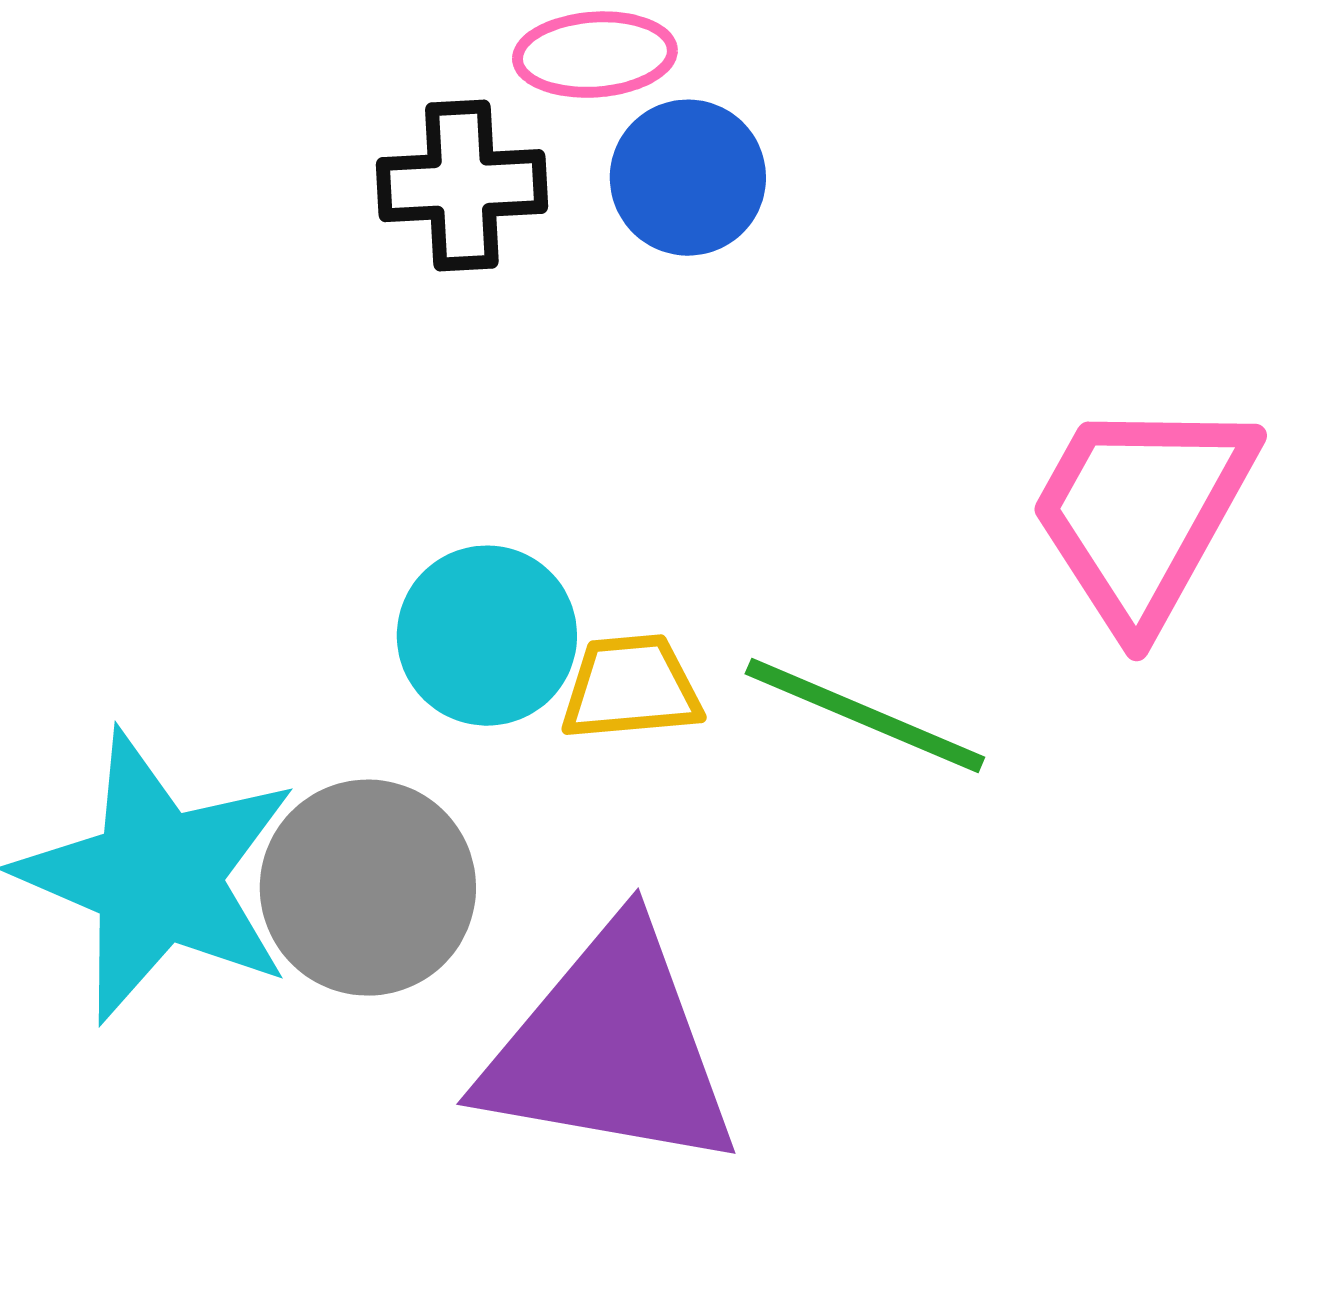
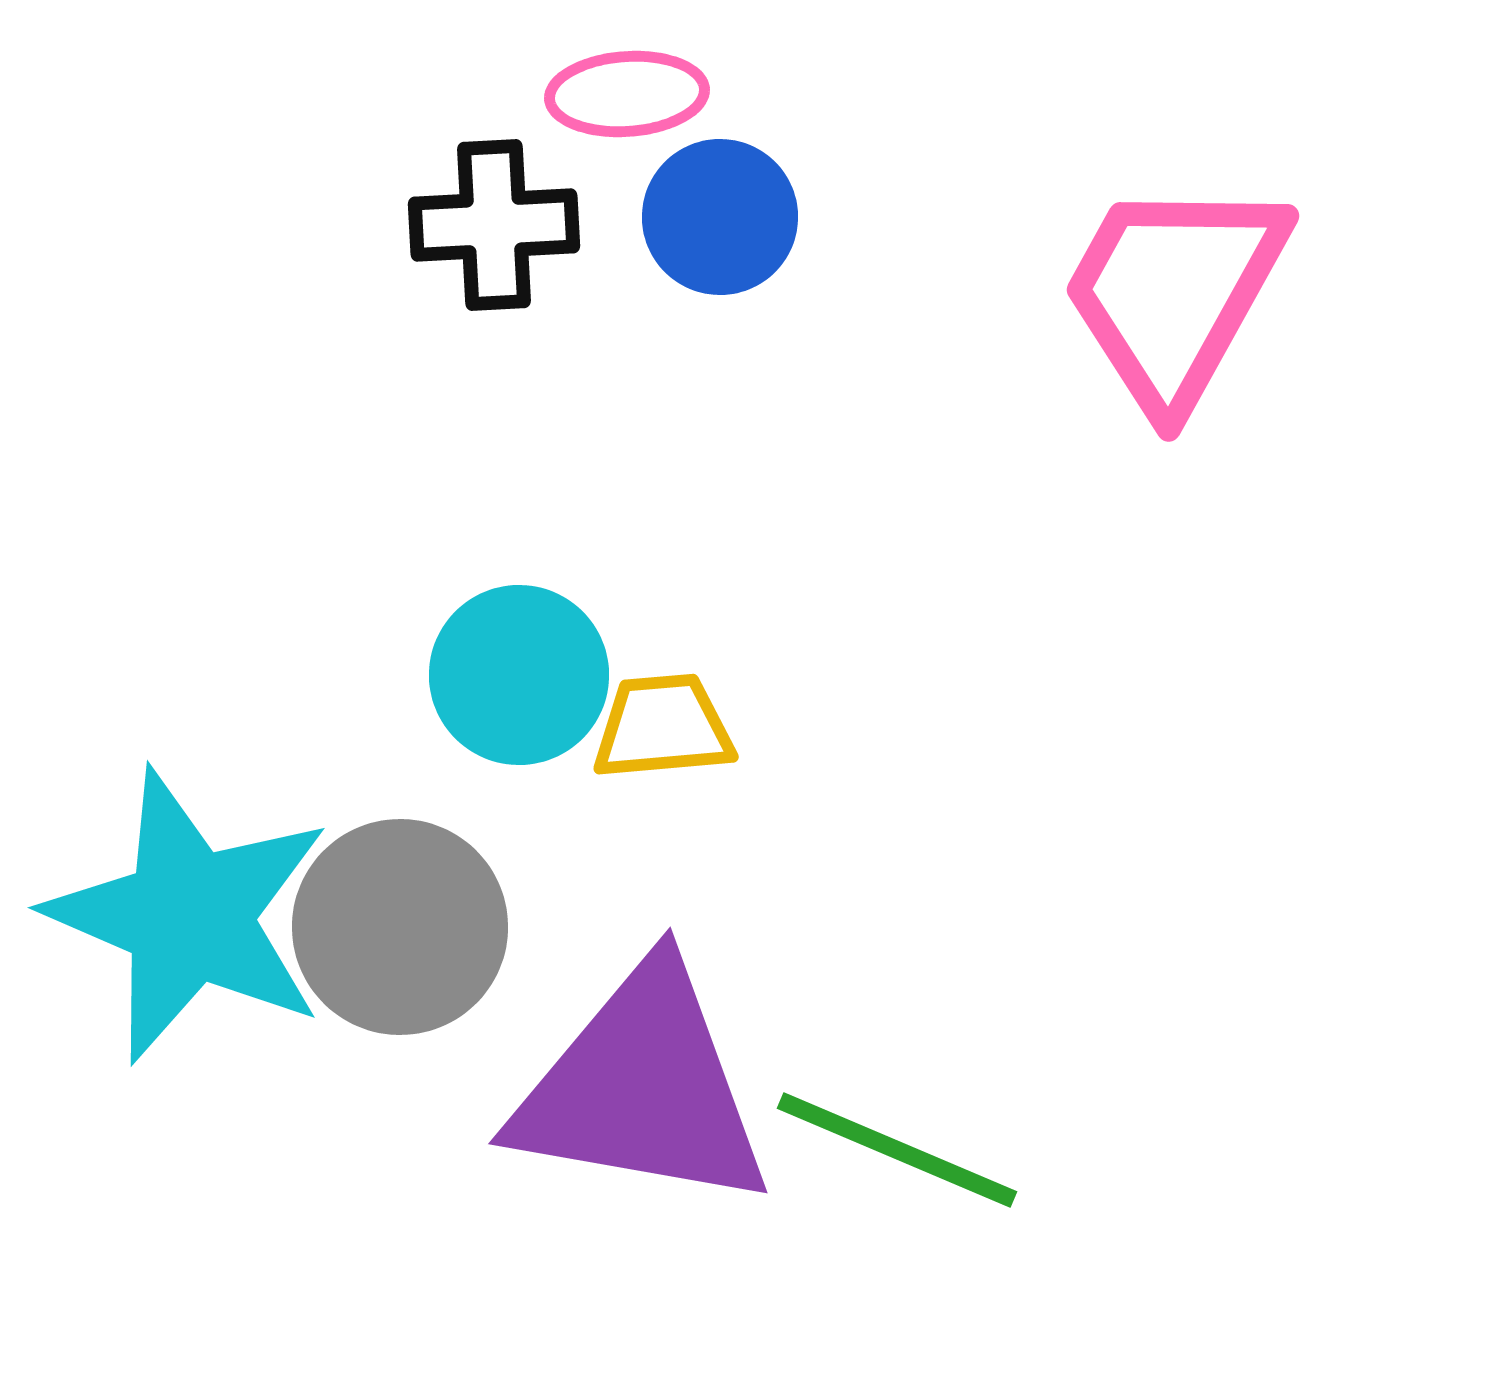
pink trapezoid: (1142, 513) -> (1174, 293), moved
green line: (865, 716) -> (897, 1150), moved

